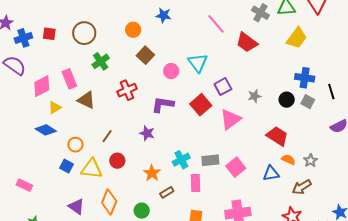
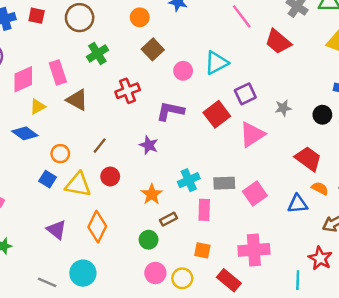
cyan triangle: (198, 63) -> (216, 63), turned 35
green circle: (142, 211) -> (149, 240), moved

